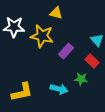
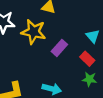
green star: (81, 79) -> (89, 79), moved

